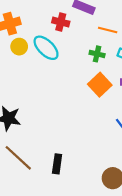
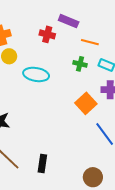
cyan ellipse: (46, 48) -> (36, 74), moved, turned -35
orange square: (100, 85) -> (86, 103), moved

